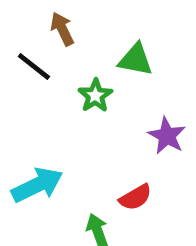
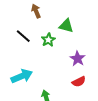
black line: (34, 67) -> (23, 36), moved
red semicircle: (135, 197) -> (79, 82), moved

